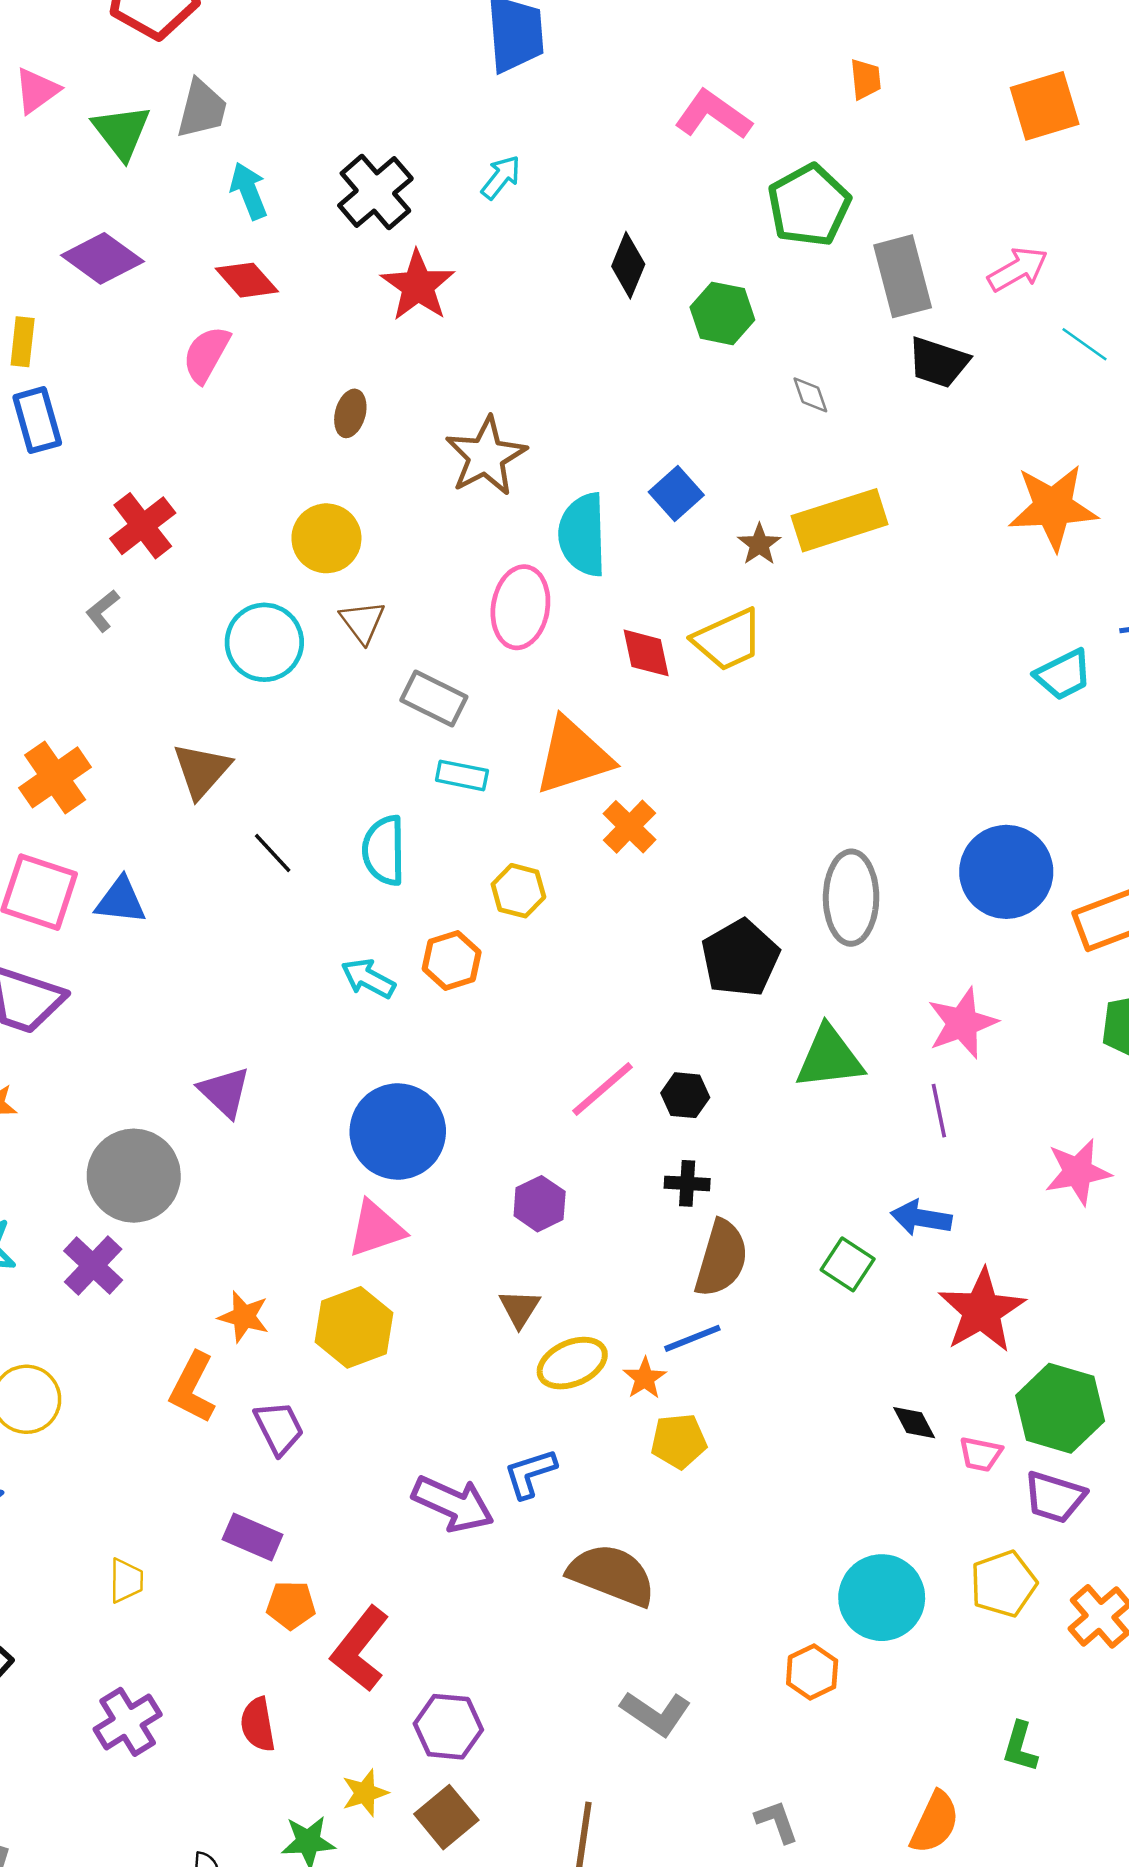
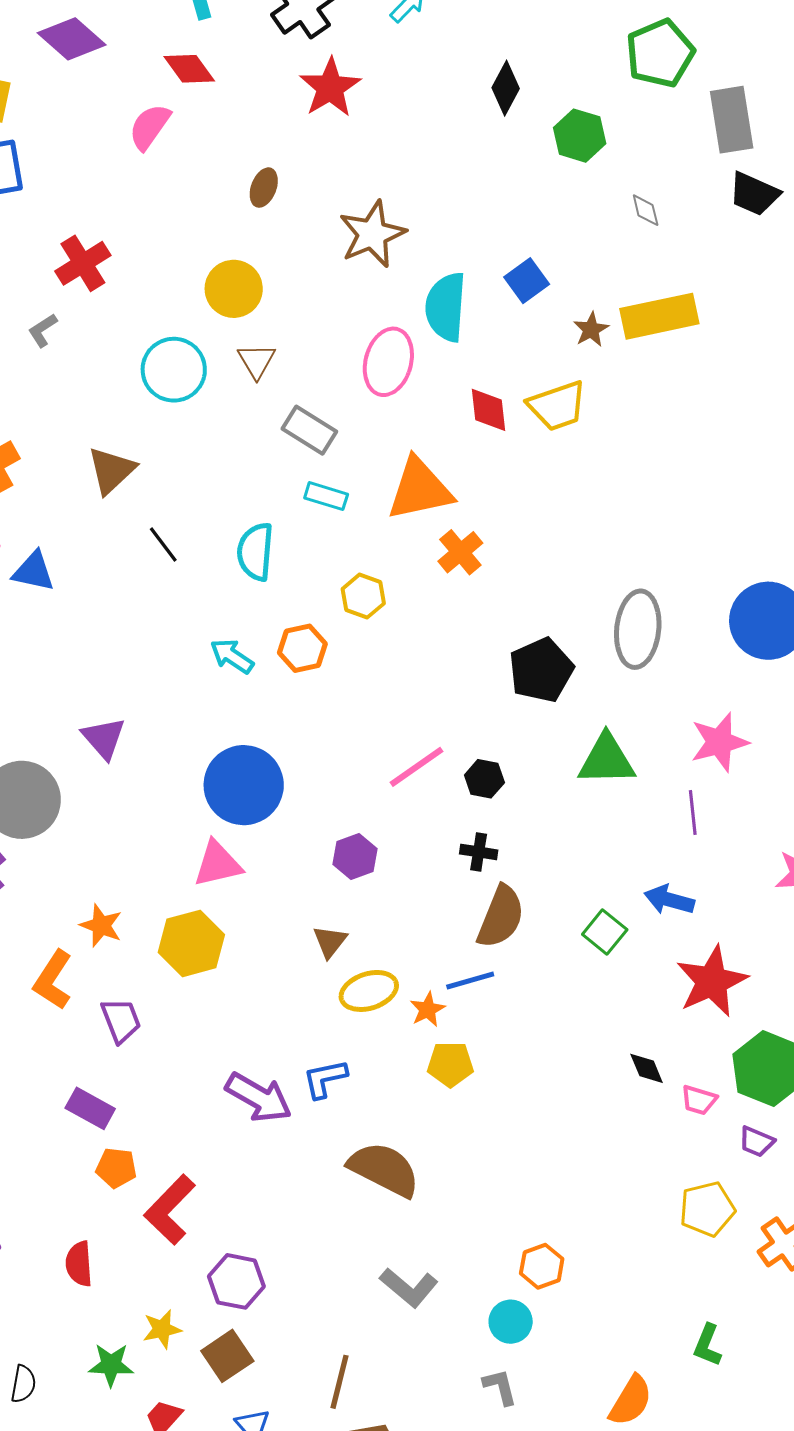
purple trapezoid: (1055, 1497) -> (757, 1142), size x0.7
cyan circle: (882, 1598) -> (511, 1322), moved, size x0.6

